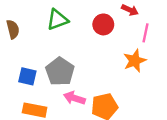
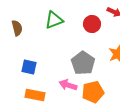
gray pentagon: (60, 71) -> (83, 63), moved

